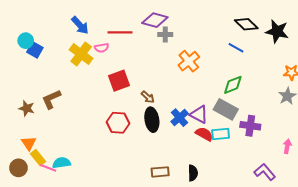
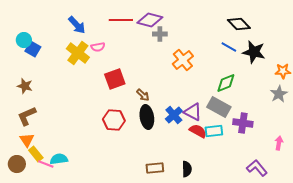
black star: (277, 31) -> (254, 52), moved
red line: (120, 32) -> (121, 20), moved
brown L-shape: (51, 99) -> (27, 116), moved
brown star: (27, 108) -> (25, 86), moved

